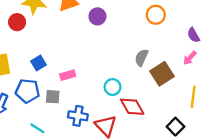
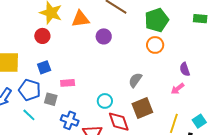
red circle: (17, 22) -> (42, 36), moved
brown square: (162, 74) -> (142, 108), moved
cyan line: (37, 128) -> (29, 115), moved

